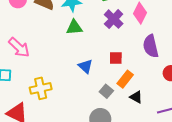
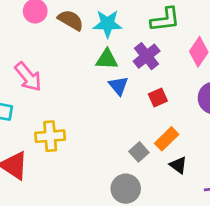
purple cross: (114, 19) -> (147, 56), moved
red square: (116, 58) -> (158, 98), moved, turned -32
blue triangle: (85, 66) -> (118, 86), moved

